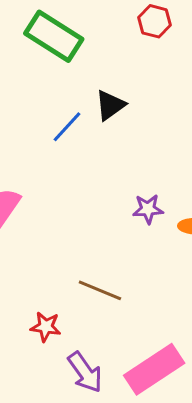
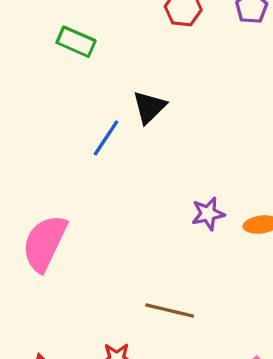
green rectangle: (54, 36) -> (76, 42), size x0.6

